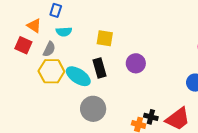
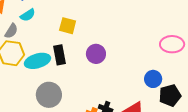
cyan semicircle: (64, 32) -> (28, 15), turned -35
cyan ellipse: (78, 76) -> (37, 61), turned -55

